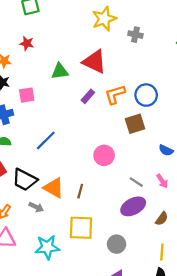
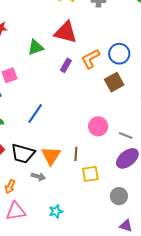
pink circle: (104, 155) -> (98, 126), moved
orange triangle: (54, 188) -> (51, 156), turned 45
yellow square: (81, 228) -> (90, 174), moved, size x0.7
cyan star: (47, 247) -> (56, 211), size x0.6

